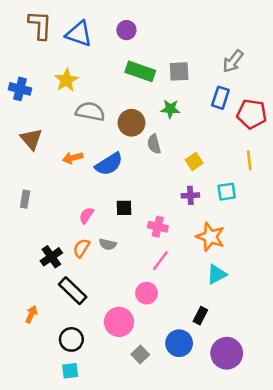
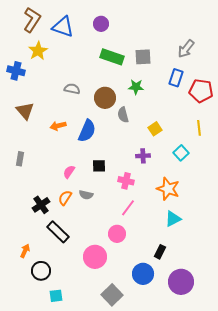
brown L-shape: (40, 25) -> (32, 20), turned 30
yellow star: (66, 80) -> (38, 51), moved
gray semicircle: (90, 111) -> (72, 89), size x0.7
blue semicircle: (109, 164) -> (87, 131), turned -35
cyan square: (227, 192) -> (181, 153), turned -35
purple cross: (190, 195) -> (143, 156), moved
black circle: (71, 339) -> (41, 271), moved
gray square: (140, 354) -> (112, 295), moved, size x1.5

